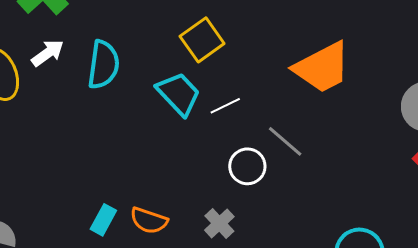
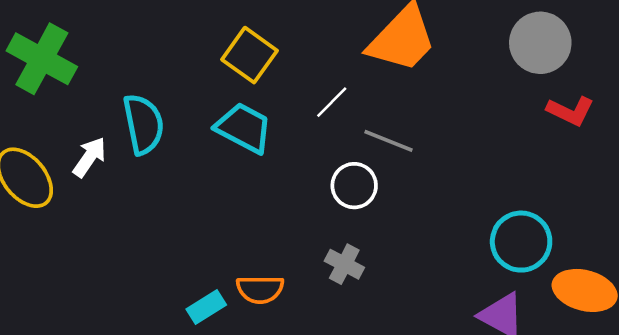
white arrow: (48, 53) -> (89, 157), moved
white line: (225, 106) -> (332, 102), moved
cyan rectangle: (103, 220) -> (206, 307), turned 48

